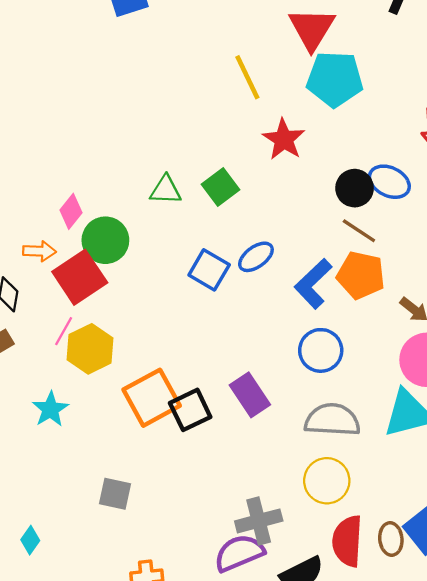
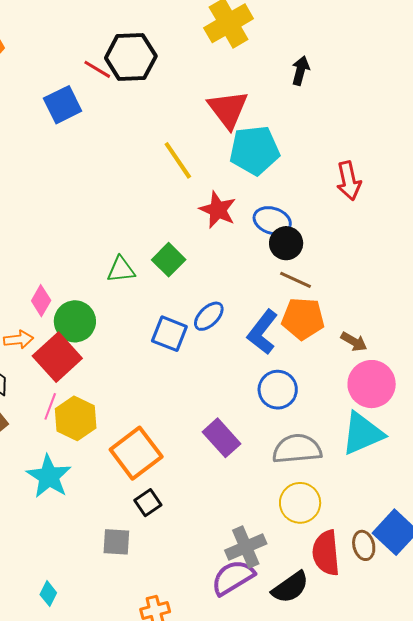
blue ellipse: (389, 182) -> (272, 221), moved
cyan star: (50, 409) -> (49, 476), size x1.4
black square: (190, 410) -> (148, 503), moved, size x0.7

